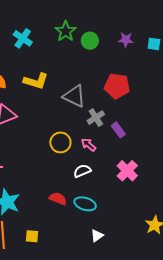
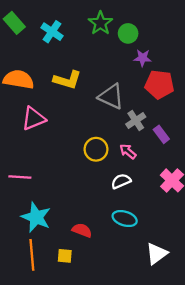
purple star: (126, 40) -> (143, 58), moved
red semicircle: (58, 199) -> (82, 230), moved
white triangle: (97, 236) -> (157, 254), moved, size x1.5

